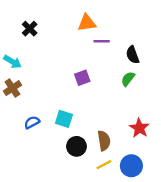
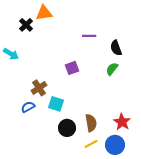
orange triangle: (87, 23) -> (44, 13), moved
brown cross: (12, 88) -> (39, 88), moved
red star: (139, 128) -> (122, 122), moved

